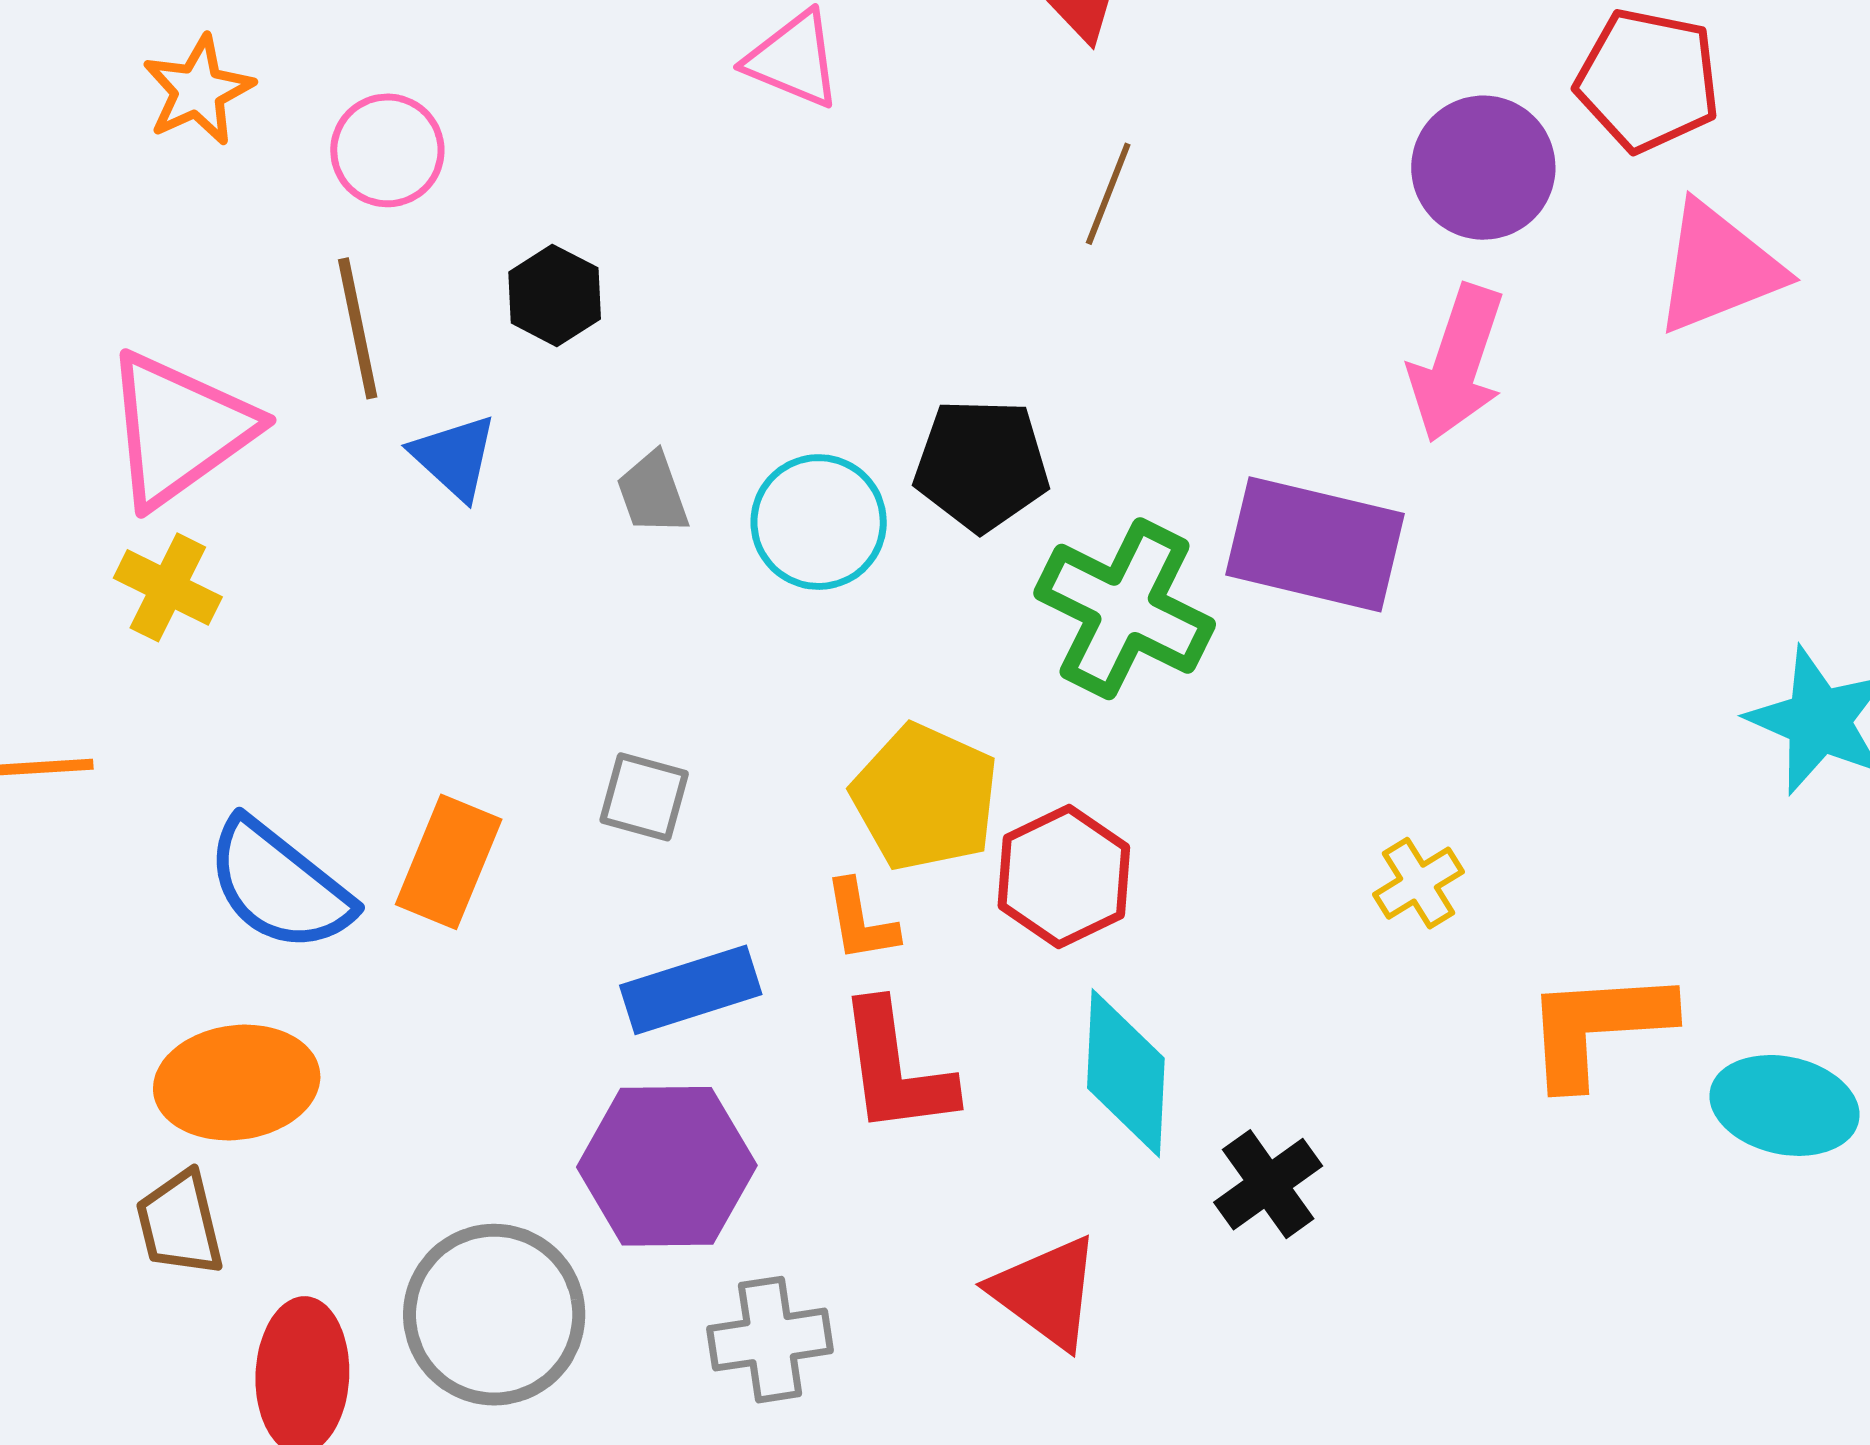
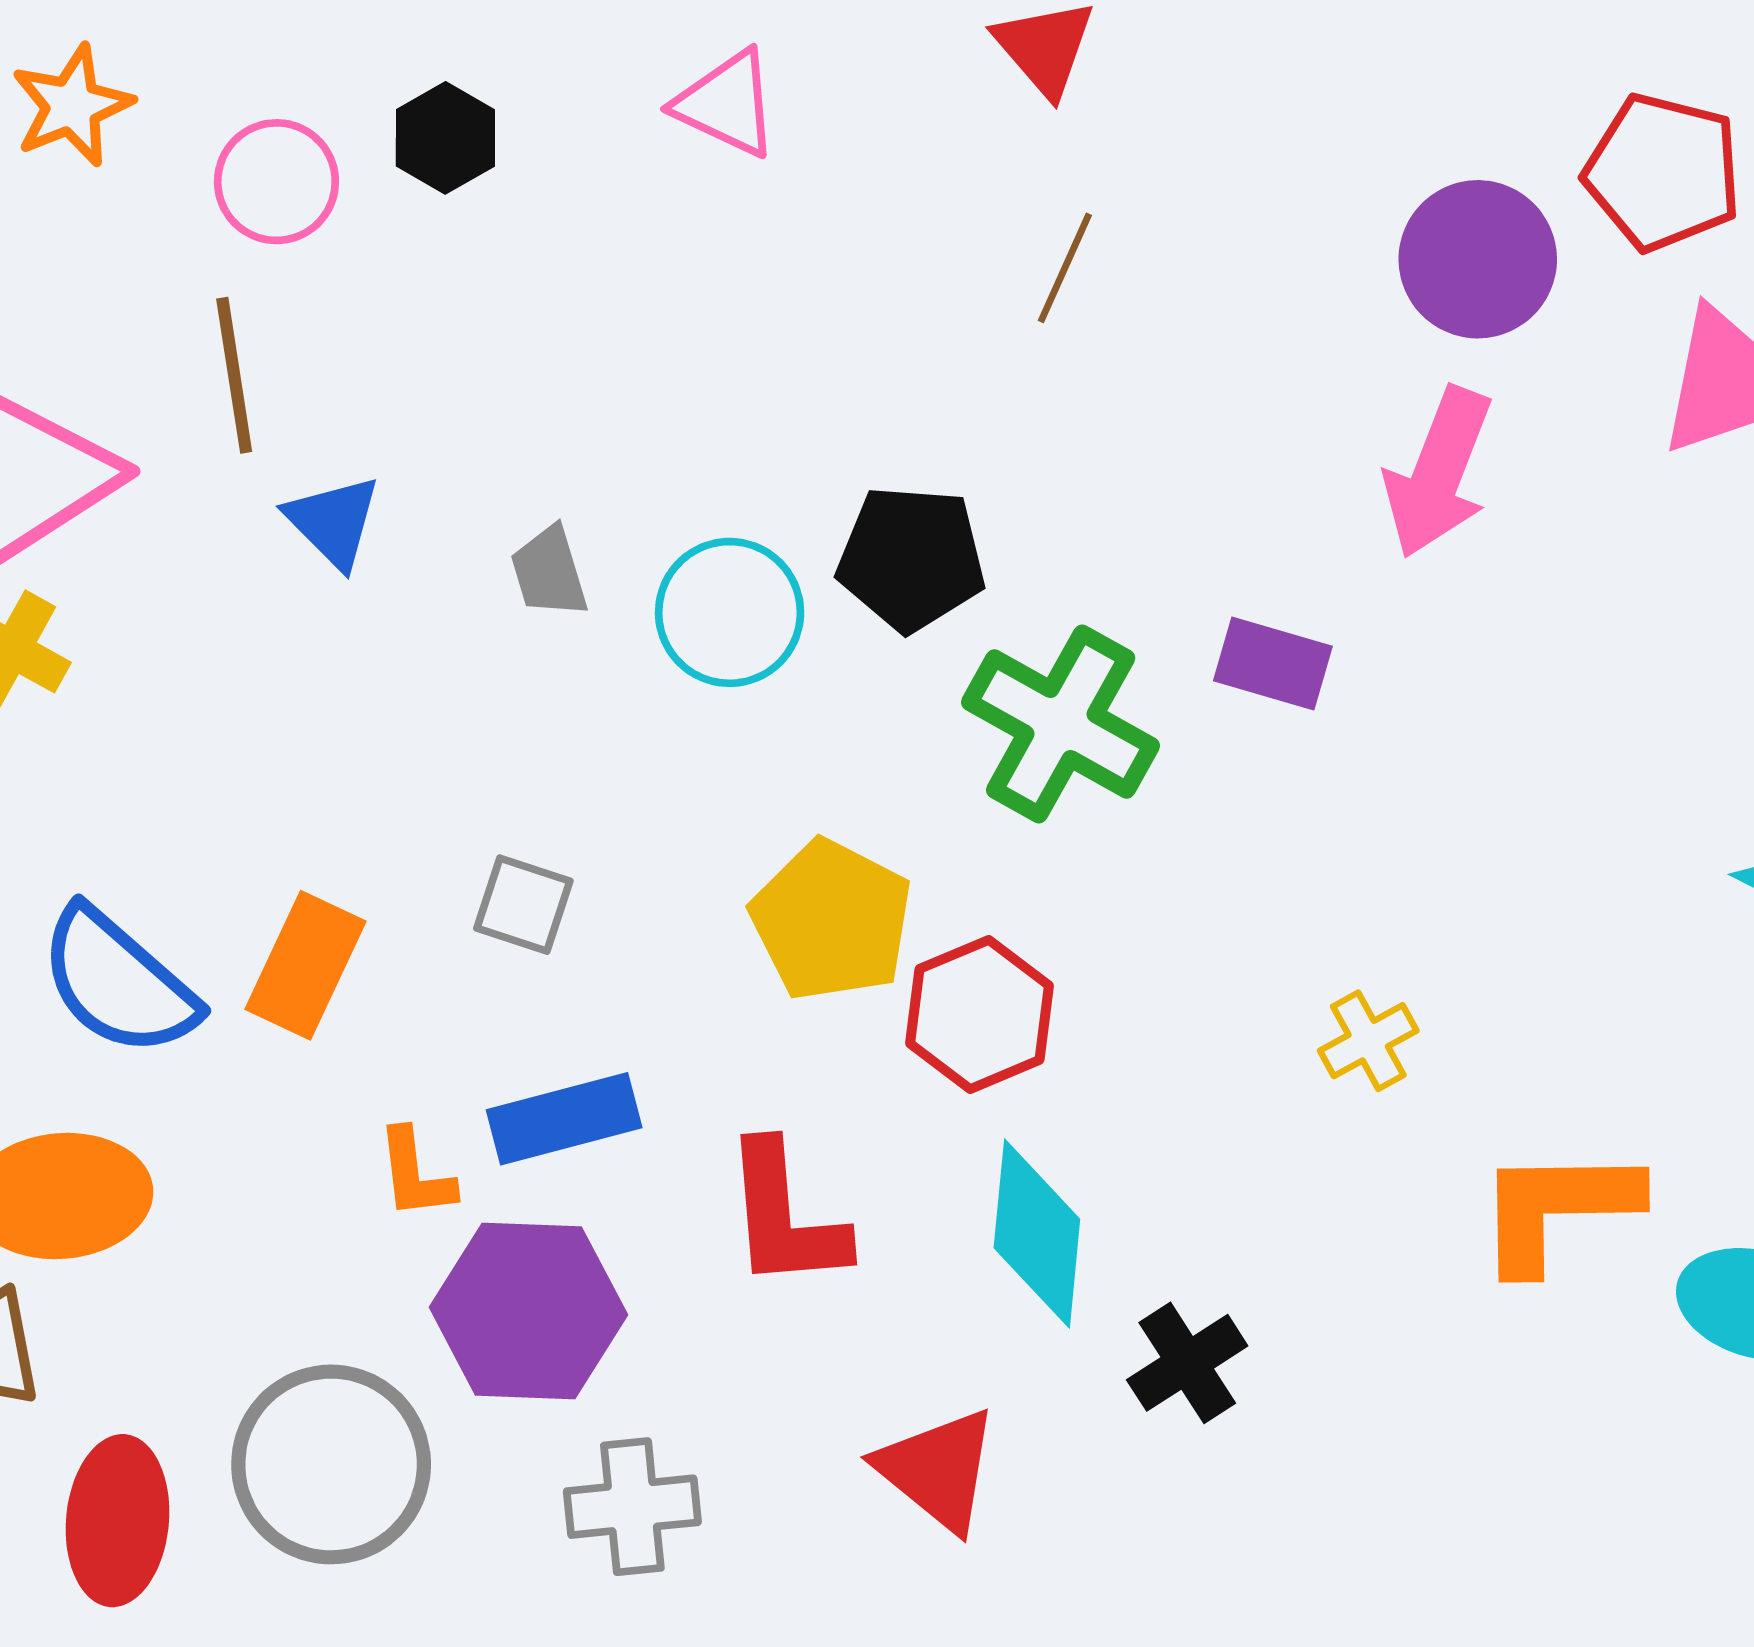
black hexagon: (555, 295) -> (445, 138), moved
purple rectangle: (1315, 544) -> (1273, 663), size x0.6
orange L-shape: (861, 921) -> (415, 1174), moved

